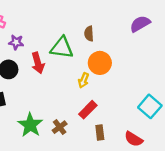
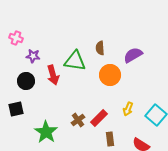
purple semicircle: (140, 24) -> (133, 55), moved
yellow arrow: (84, 80) -> (128, 109), moved
brown cross: (60, 127) -> (78, 120), moved

